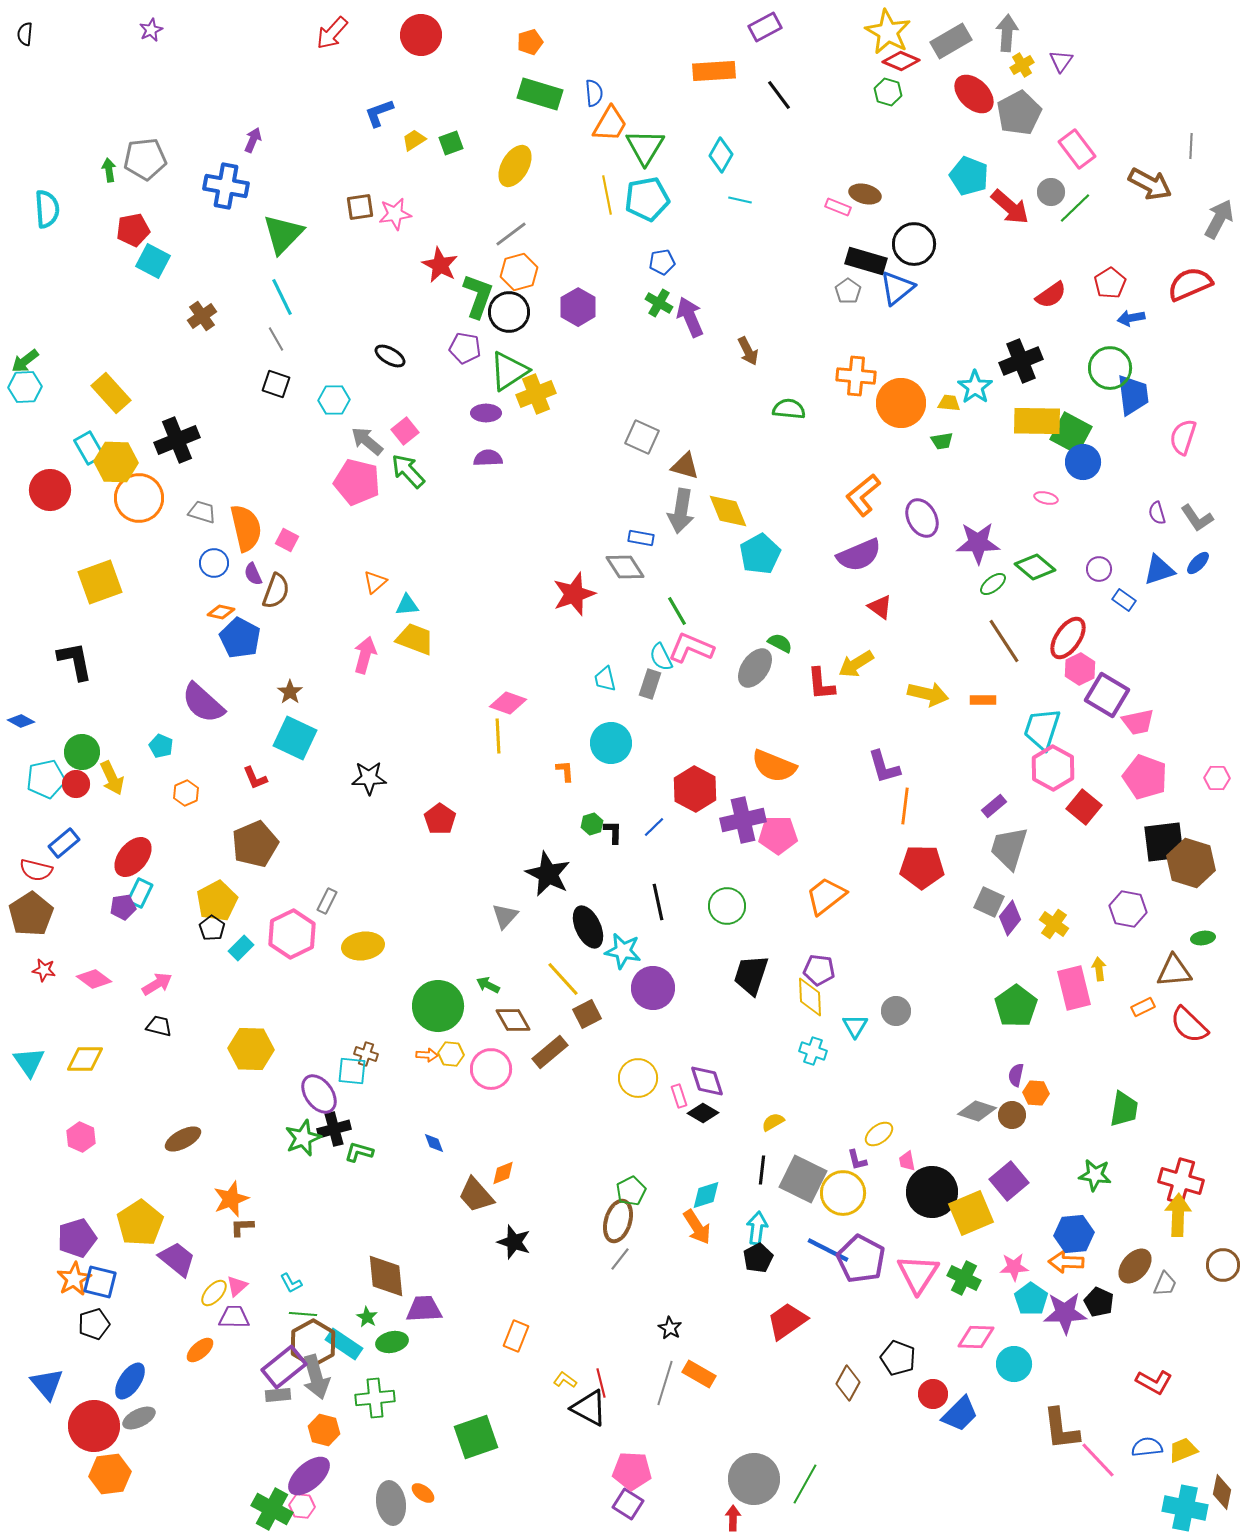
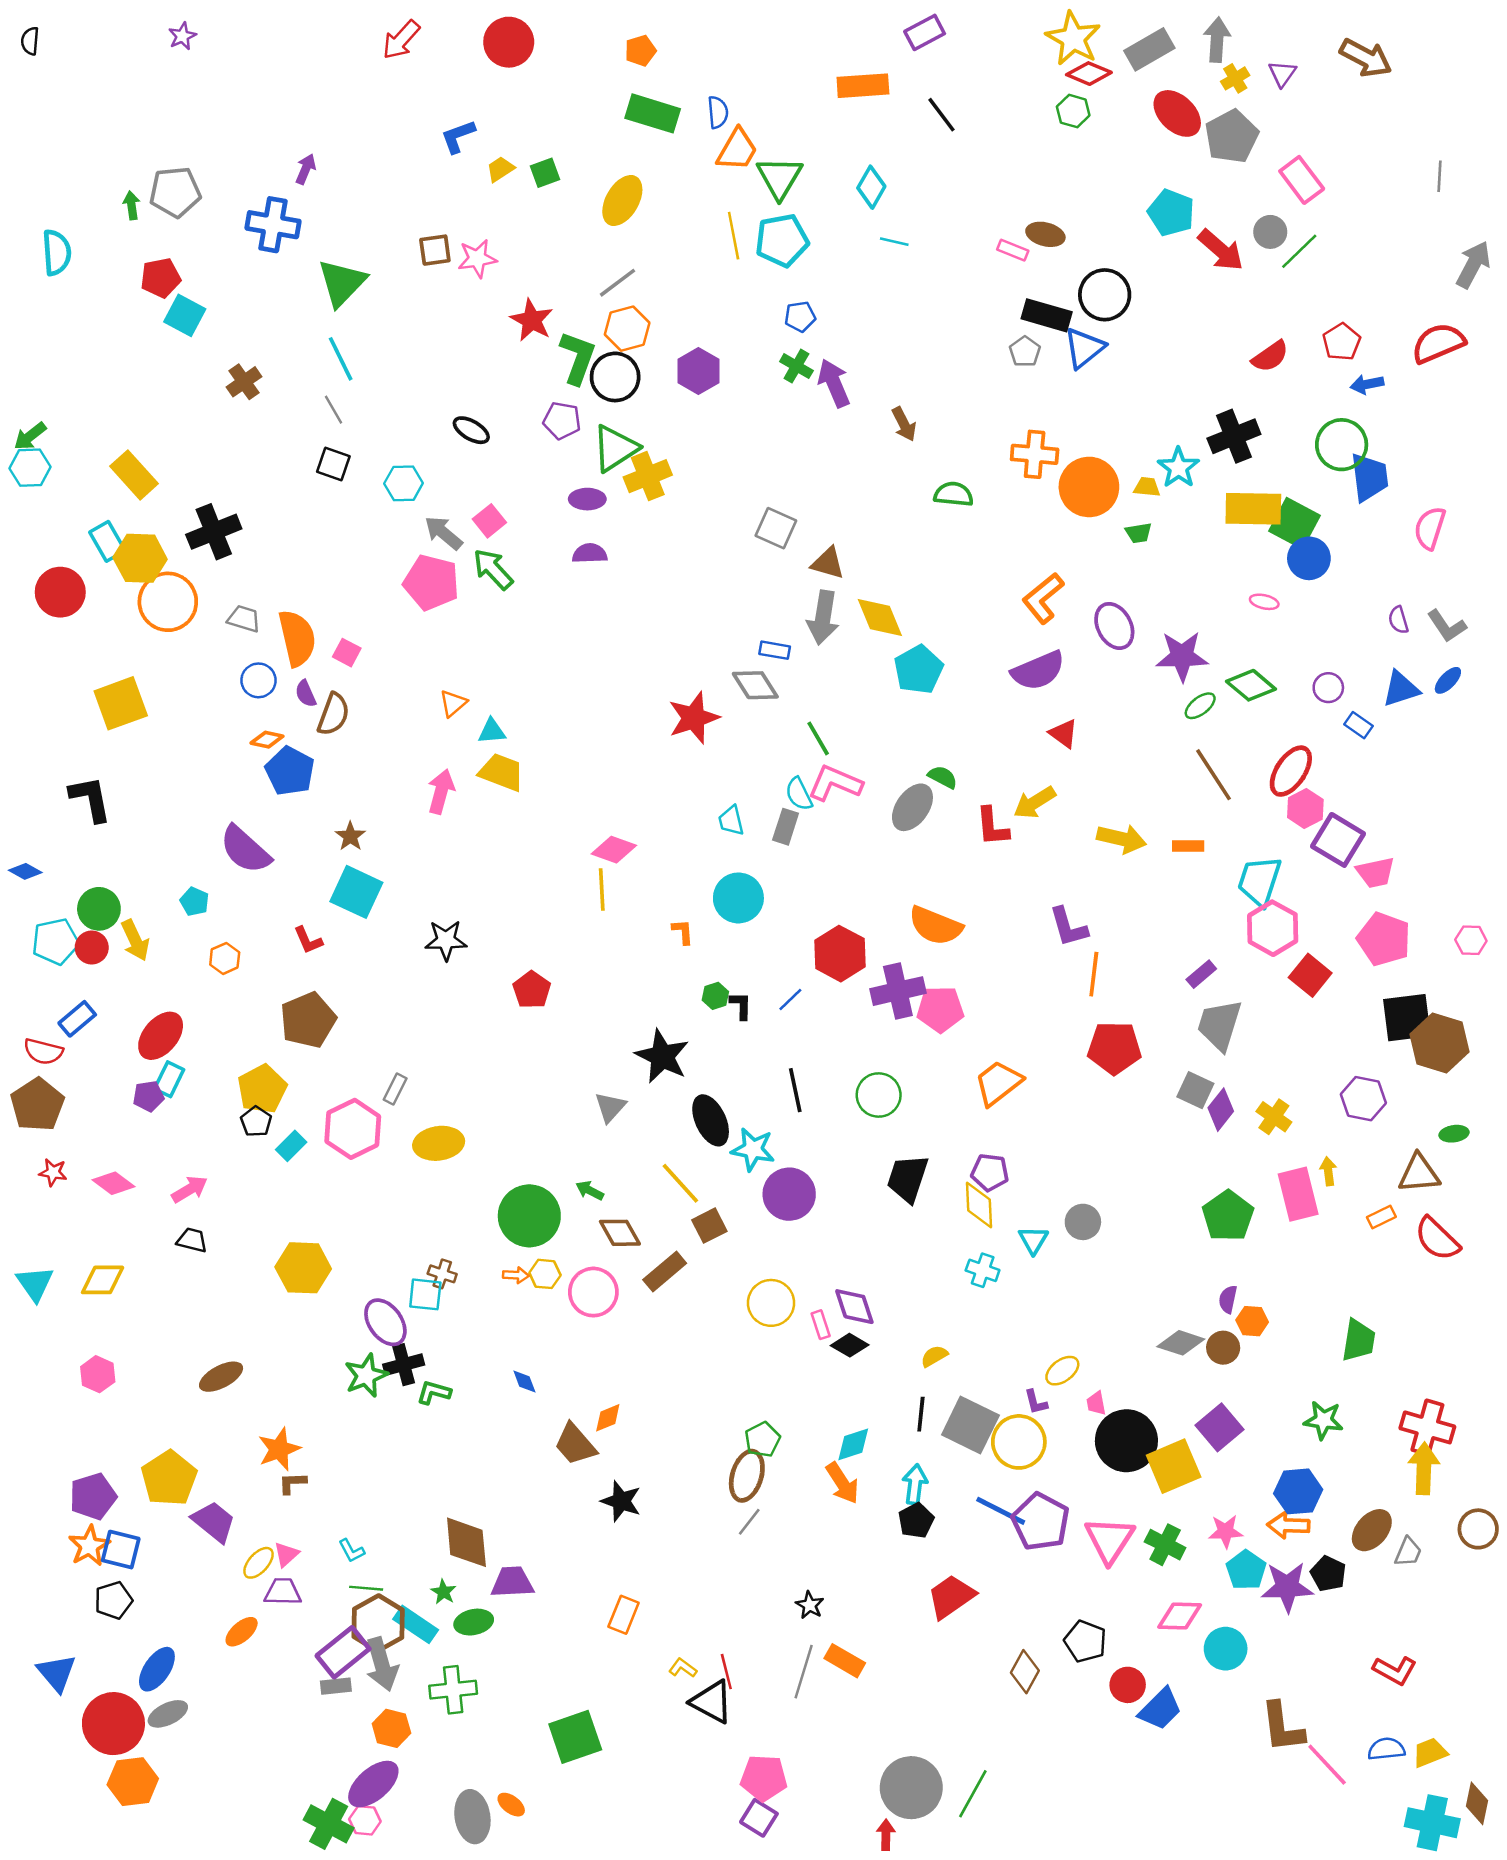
brown arrow: (1150, 184) -> (1366, 58), moved

